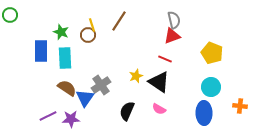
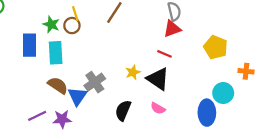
yellow line: (92, 25) -> (75, 14), moved
brown circle: (88, 35) -> (72, 26), moved
cyan circle: (211, 87) -> (223, 93), moved
orange cross: (240, 106) -> (246, 71), moved

